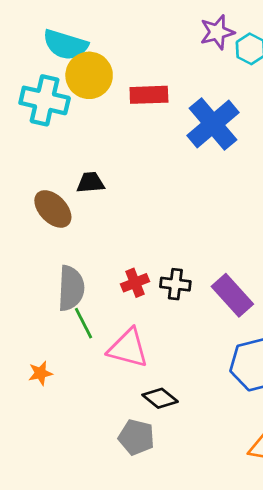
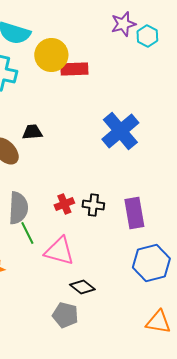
yellow circle: (89, 75) -> (51, 55), moved
blue cross: (213, 124) -> (120, 131), moved
purple rectangle: (232, 295) -> (134, 213), turned 32

